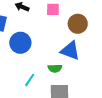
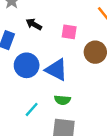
blue triangle: (70, 51) -> (56, 70), moved

